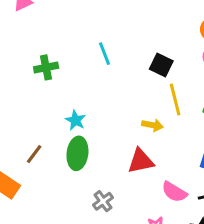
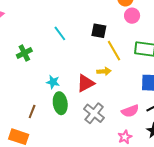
red triangle: (141, 161) -> (86, 83), moved
pink semicircle: (174, 192) -> (130, 111), turned -36
gray cross: (103, 201) -> (94, 113), moved, size x1.5

